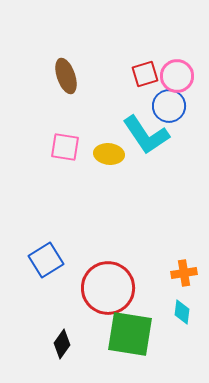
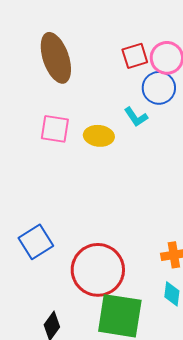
brown ellipse: (66, 76) -> (56, 58), size x1.4
cyan L-shape: (146, 135) -> (136, 117), size x0.5

